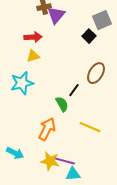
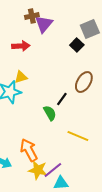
yellow triangle: (33, 56) -> (21, 77), moved
orange arrow: (47, 129) -> (29, 150), moved, turned -55
purple line: (65, 161) -> (53, 170), turned -54

